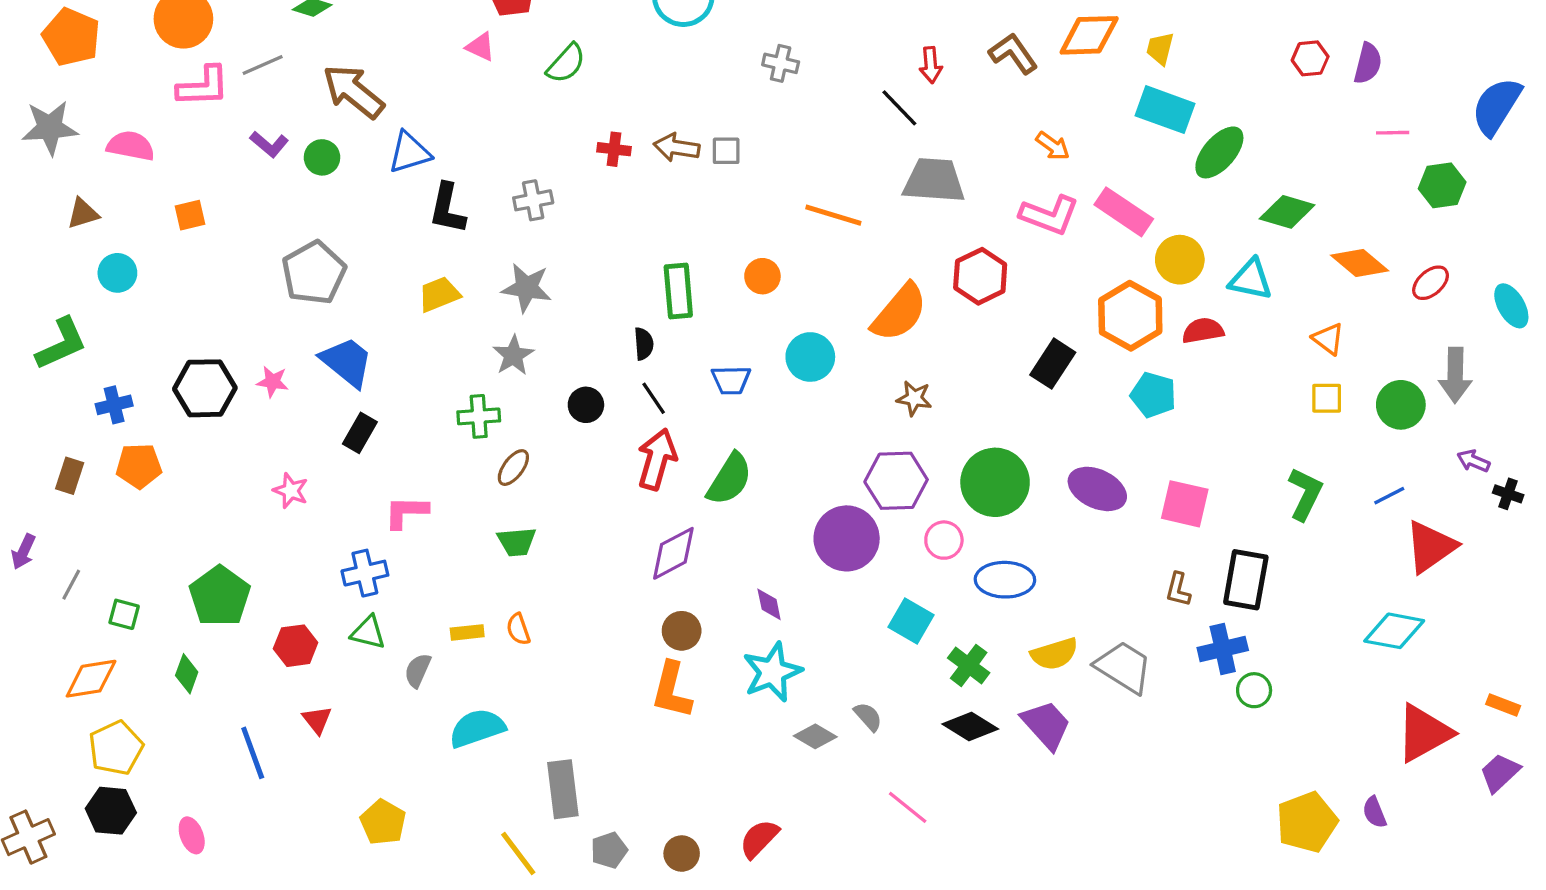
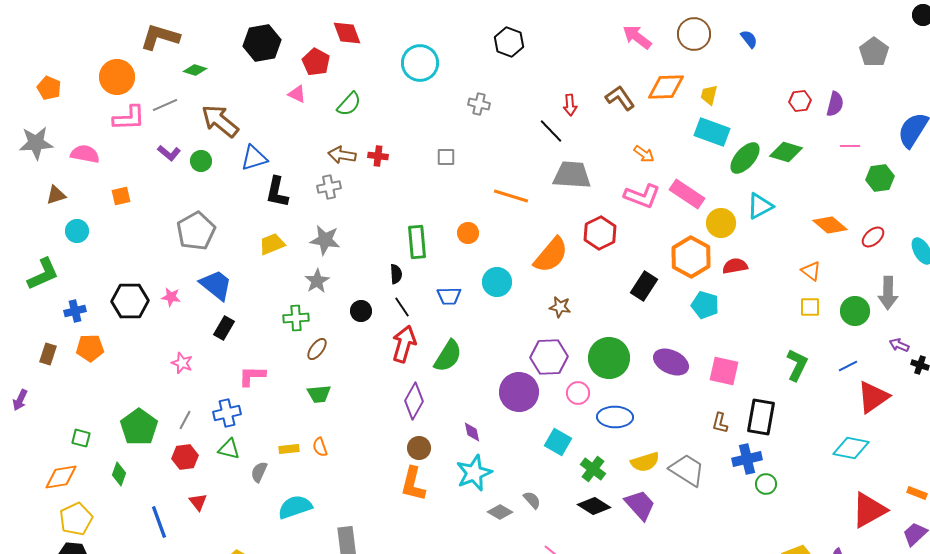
orange pentagon: (71, 37) -> (49, 88), size x0.7
brown arrow: (677, 147) -> (342, 155), moved
green diamond: (1287, 212) -> (786, 152), moved
cyan triangle: (1251, 279) -> (760, 206), moved, turned -40
purple diamond: (673, 553) -> (414, 401), turned -33
gray line: (71, 585) -> (185, 420), moved

